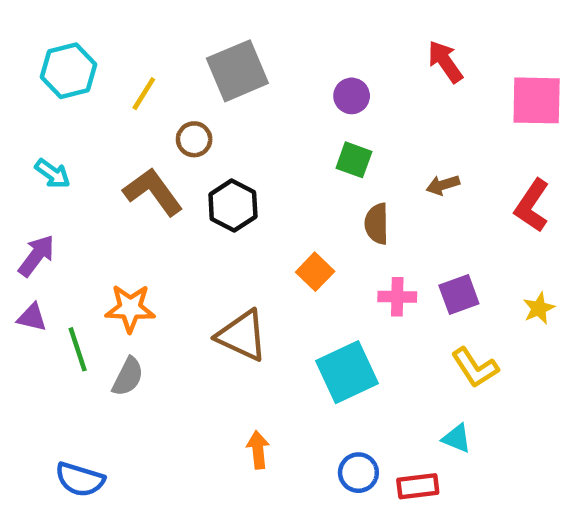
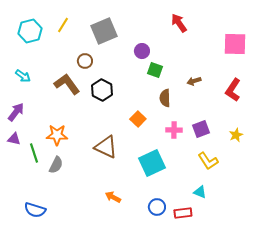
red arrow: (445, 62) -> (179, 23), moved
yellow line: (144, 94) -> (63, 25), moved
purple circle: (352, 96) -> (142, 51), moved
orange arrow: (258, 450) -> (113, 197), turned -56

